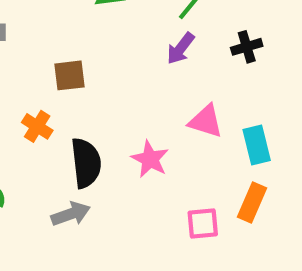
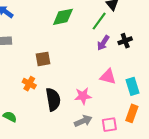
purple arrow: (181, 48) -> (103, 43), moved
pink star: (150, 159) -> (83, 96), turned -30
gray arrow: (71, 214) -> (83, 121), moved

